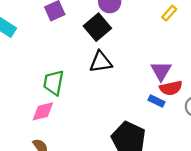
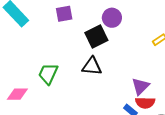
pink diamond: (43, 111) -> (17, 94), moved

